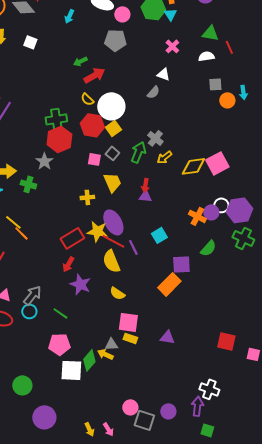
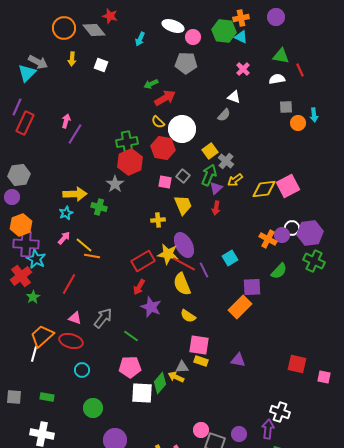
cyan triangle: (170, 14) -> (241, 37), turned -32
yellow square: (113, 128) -> (210, 151), moved
purple triangle: (145, 196) -> (216, 188), moved, turned -48
orange line: (21, 233) -> (92, 256), turned -35
cyan circle: (29, 311) -> (82, 370), moved

